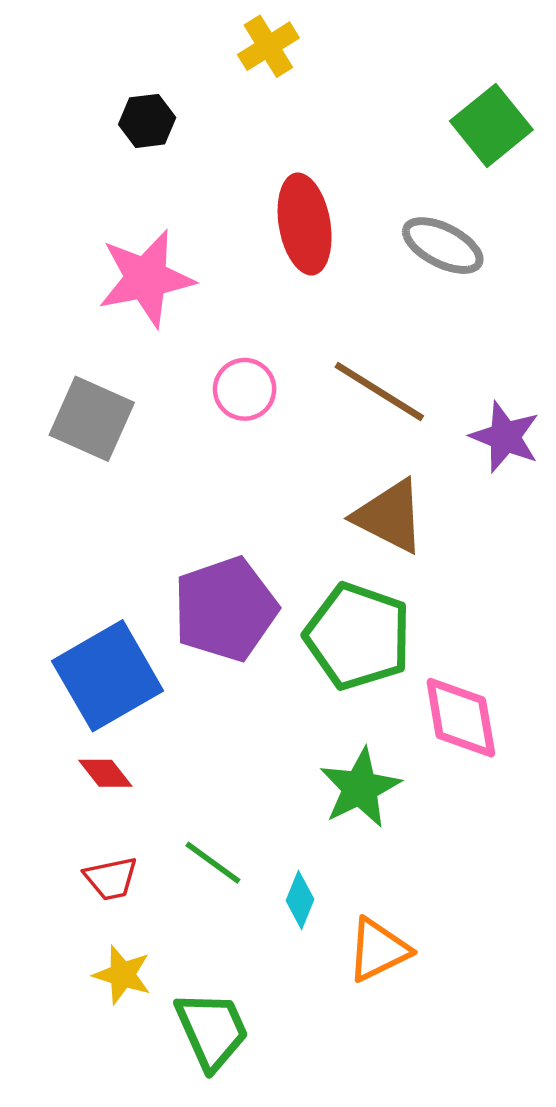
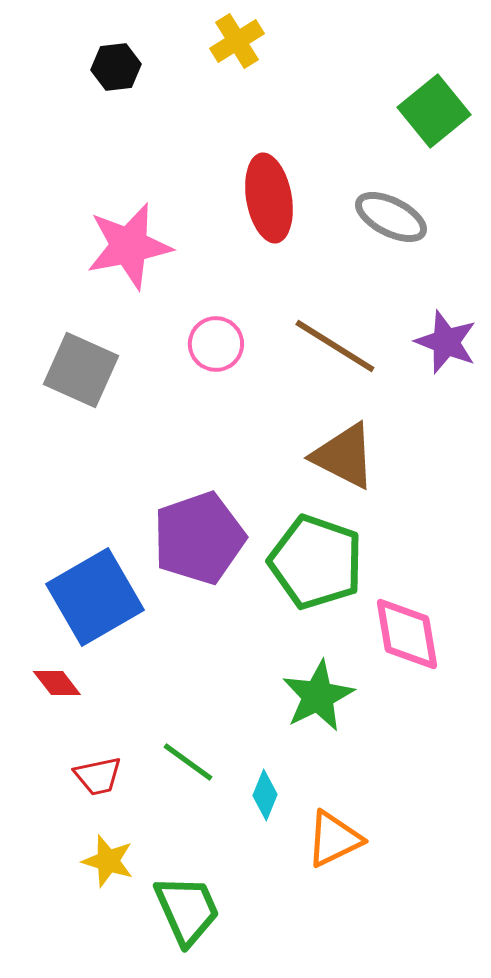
black hexagon: (147, 121) -> (116, 67), moved
purple star: (505, 437) -> (446, 342), moved
red diamond: (105, 773) -> (57, 683), moved

